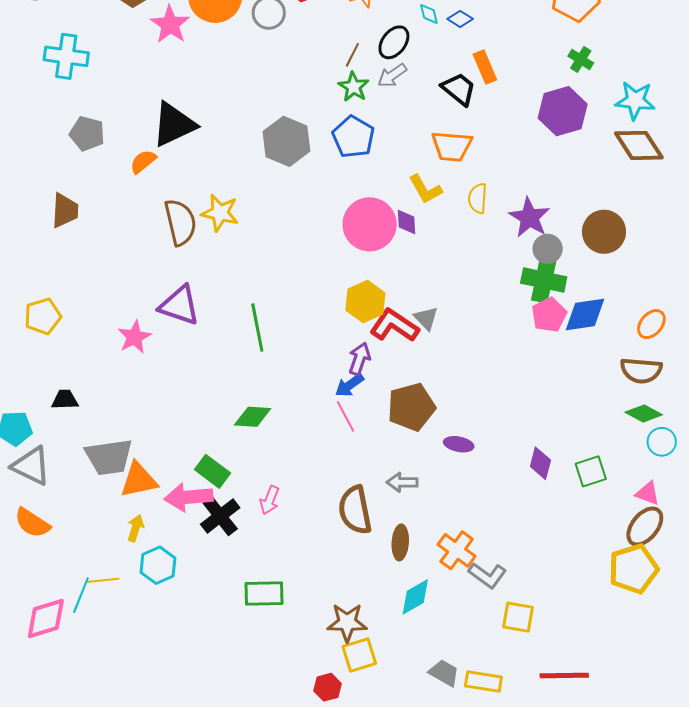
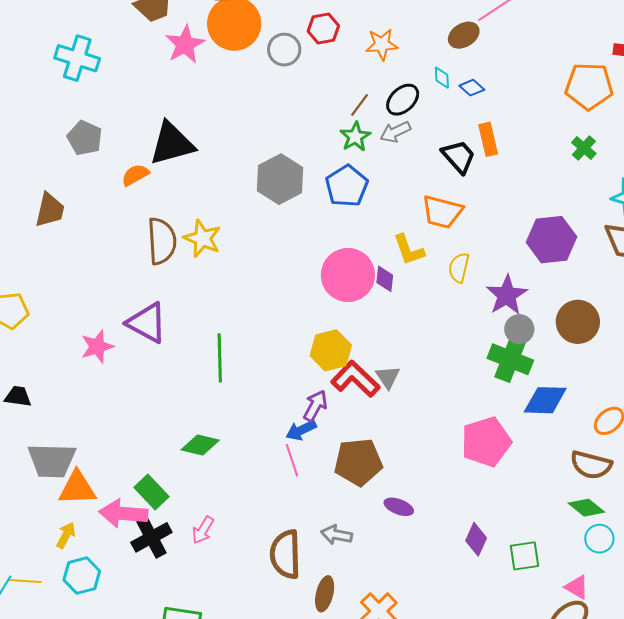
purple hexagon: (563, 111) -> (551, 240), moved
pink pentagon: (549, 315) -> (486, 442), moved, size x1.4

